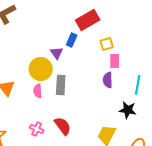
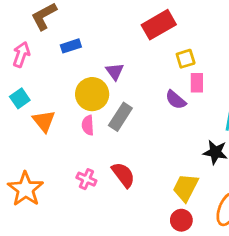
blue rectangle: (72, 40) -> (71, 46), moved, turned 48
purple semicircle: (108, 80) -> (176, 100), moved, turned -49
gray rectangle: (61, 85) -> (120, 117), turned 30

